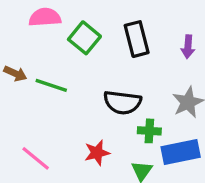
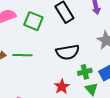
green cross: (149, 131) -> (85, 72), moved

